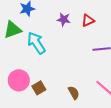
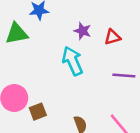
cyan arrow: (36, 43) -> (73, 61), moved

